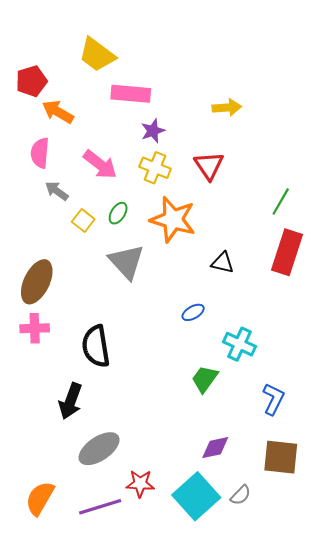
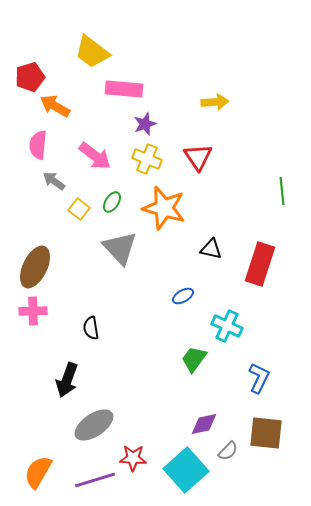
green line: (281, 202) -> (282, 191), moved, turned -36
red rectangle: (287, 252) -> (260, 264), moved
black semicircle: (96, 346) -> (91, 328), size x0.6
gray semicircle: (241, 495) -> (228, 451), moved

